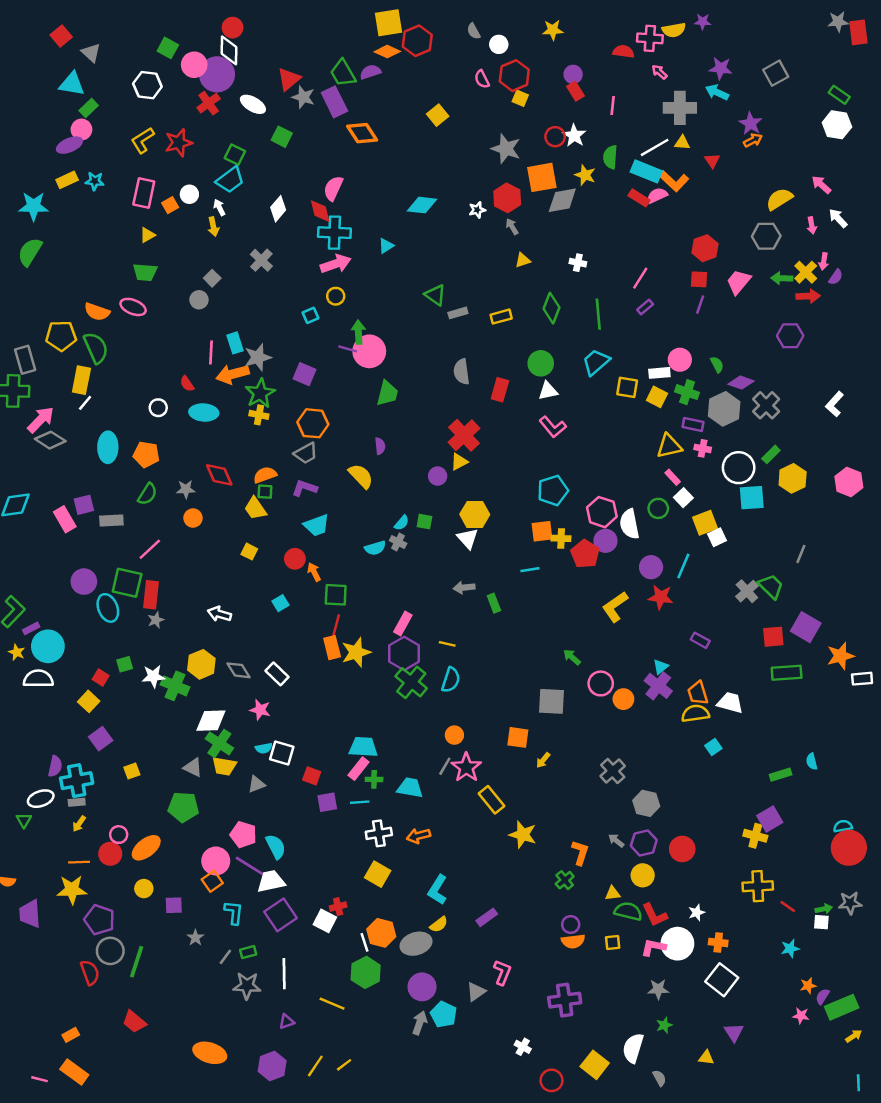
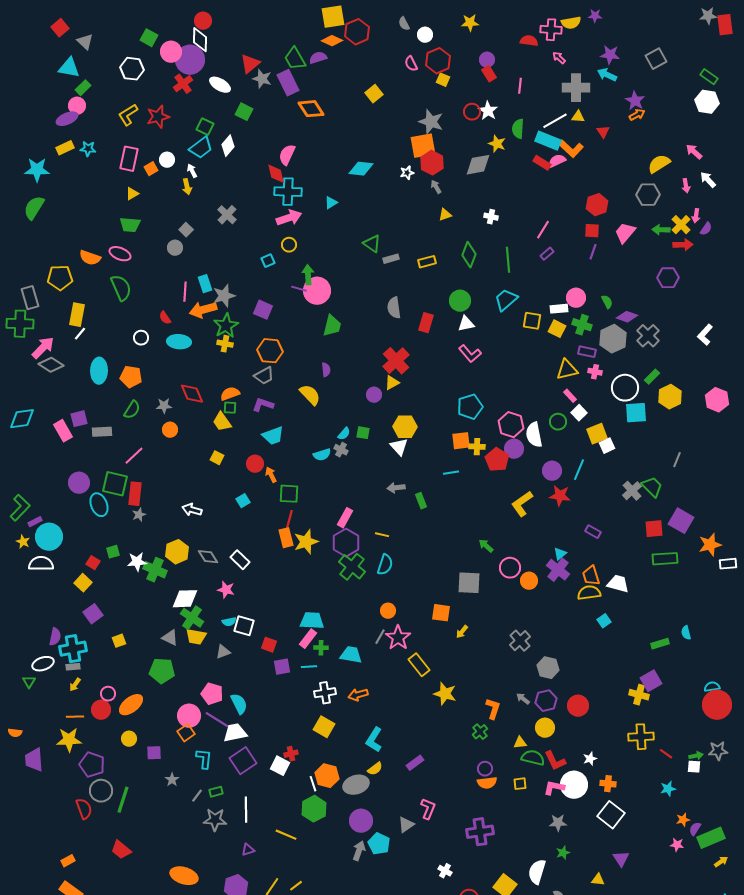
orange square: (542, 177) -> (423, 146), moved
white diamond: (278, 209) -> (228, 146), moved
green semicircle: (96, 348) -> (121, 288), moved

